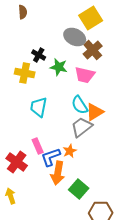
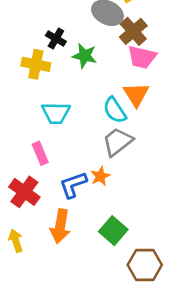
pink trapezoid: (85, 75) -> (142, 57), moved
cyan trapezoid: (39, 107) -> (56, 113), turned -100
orange triangle: (95, 112) -> (136, 94), moved, turned -30
pink rectangle: (38, 146) -> (40, 153), moved
orange arrow: (58, 173) -> (60, 226), moved

